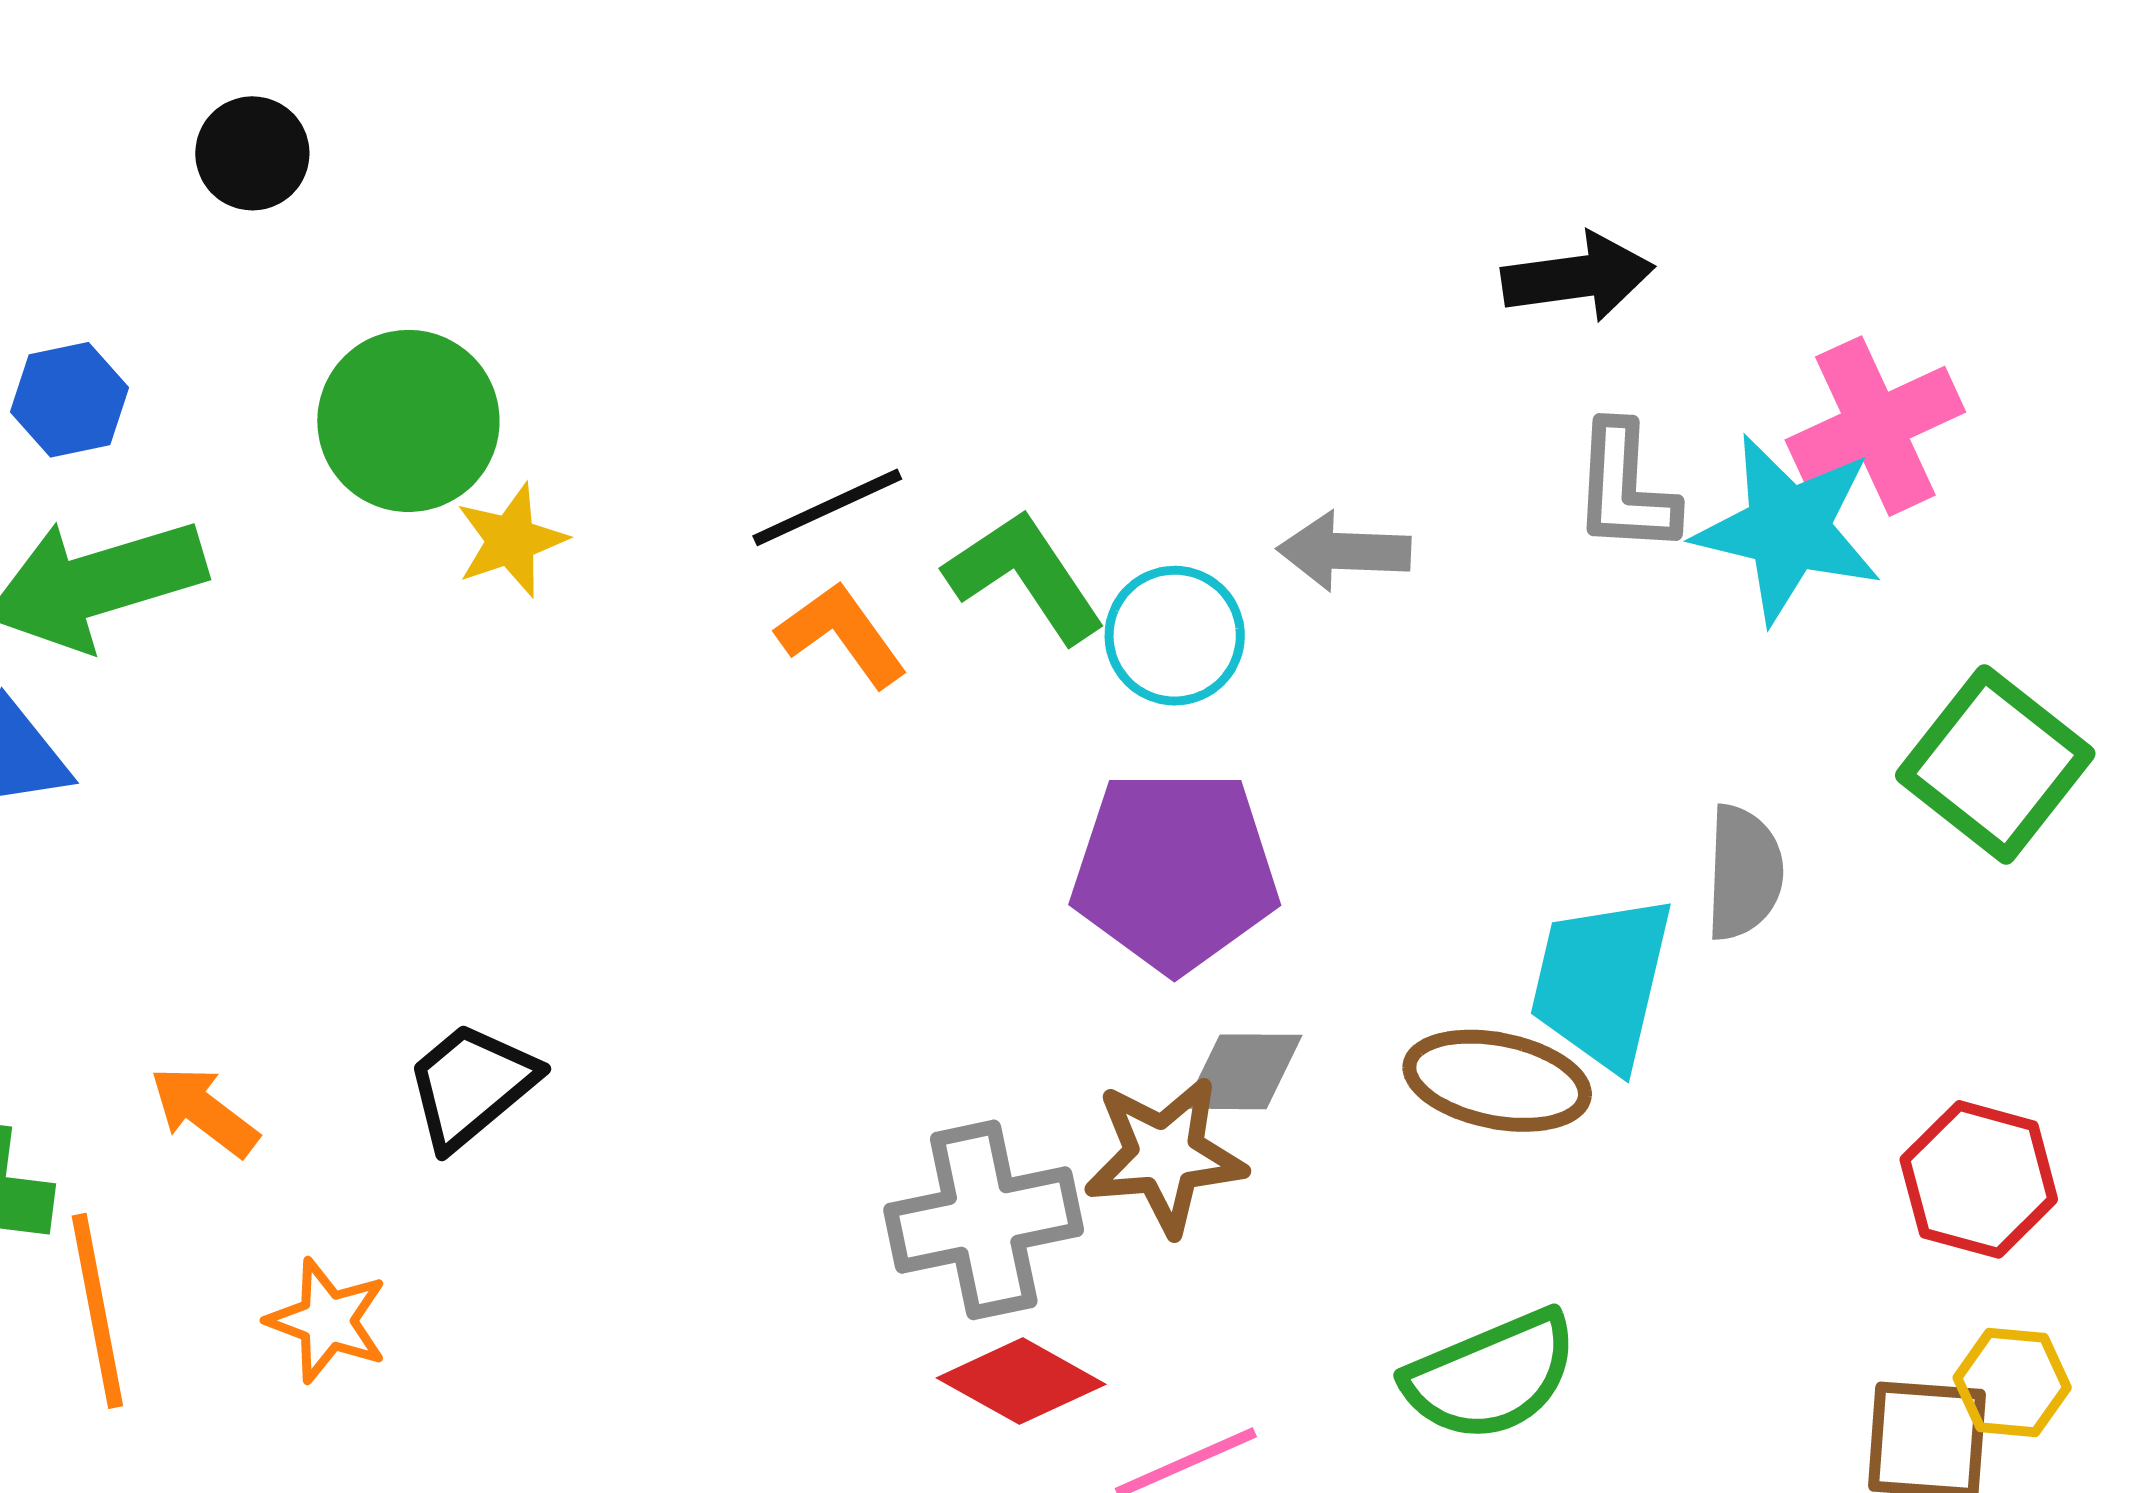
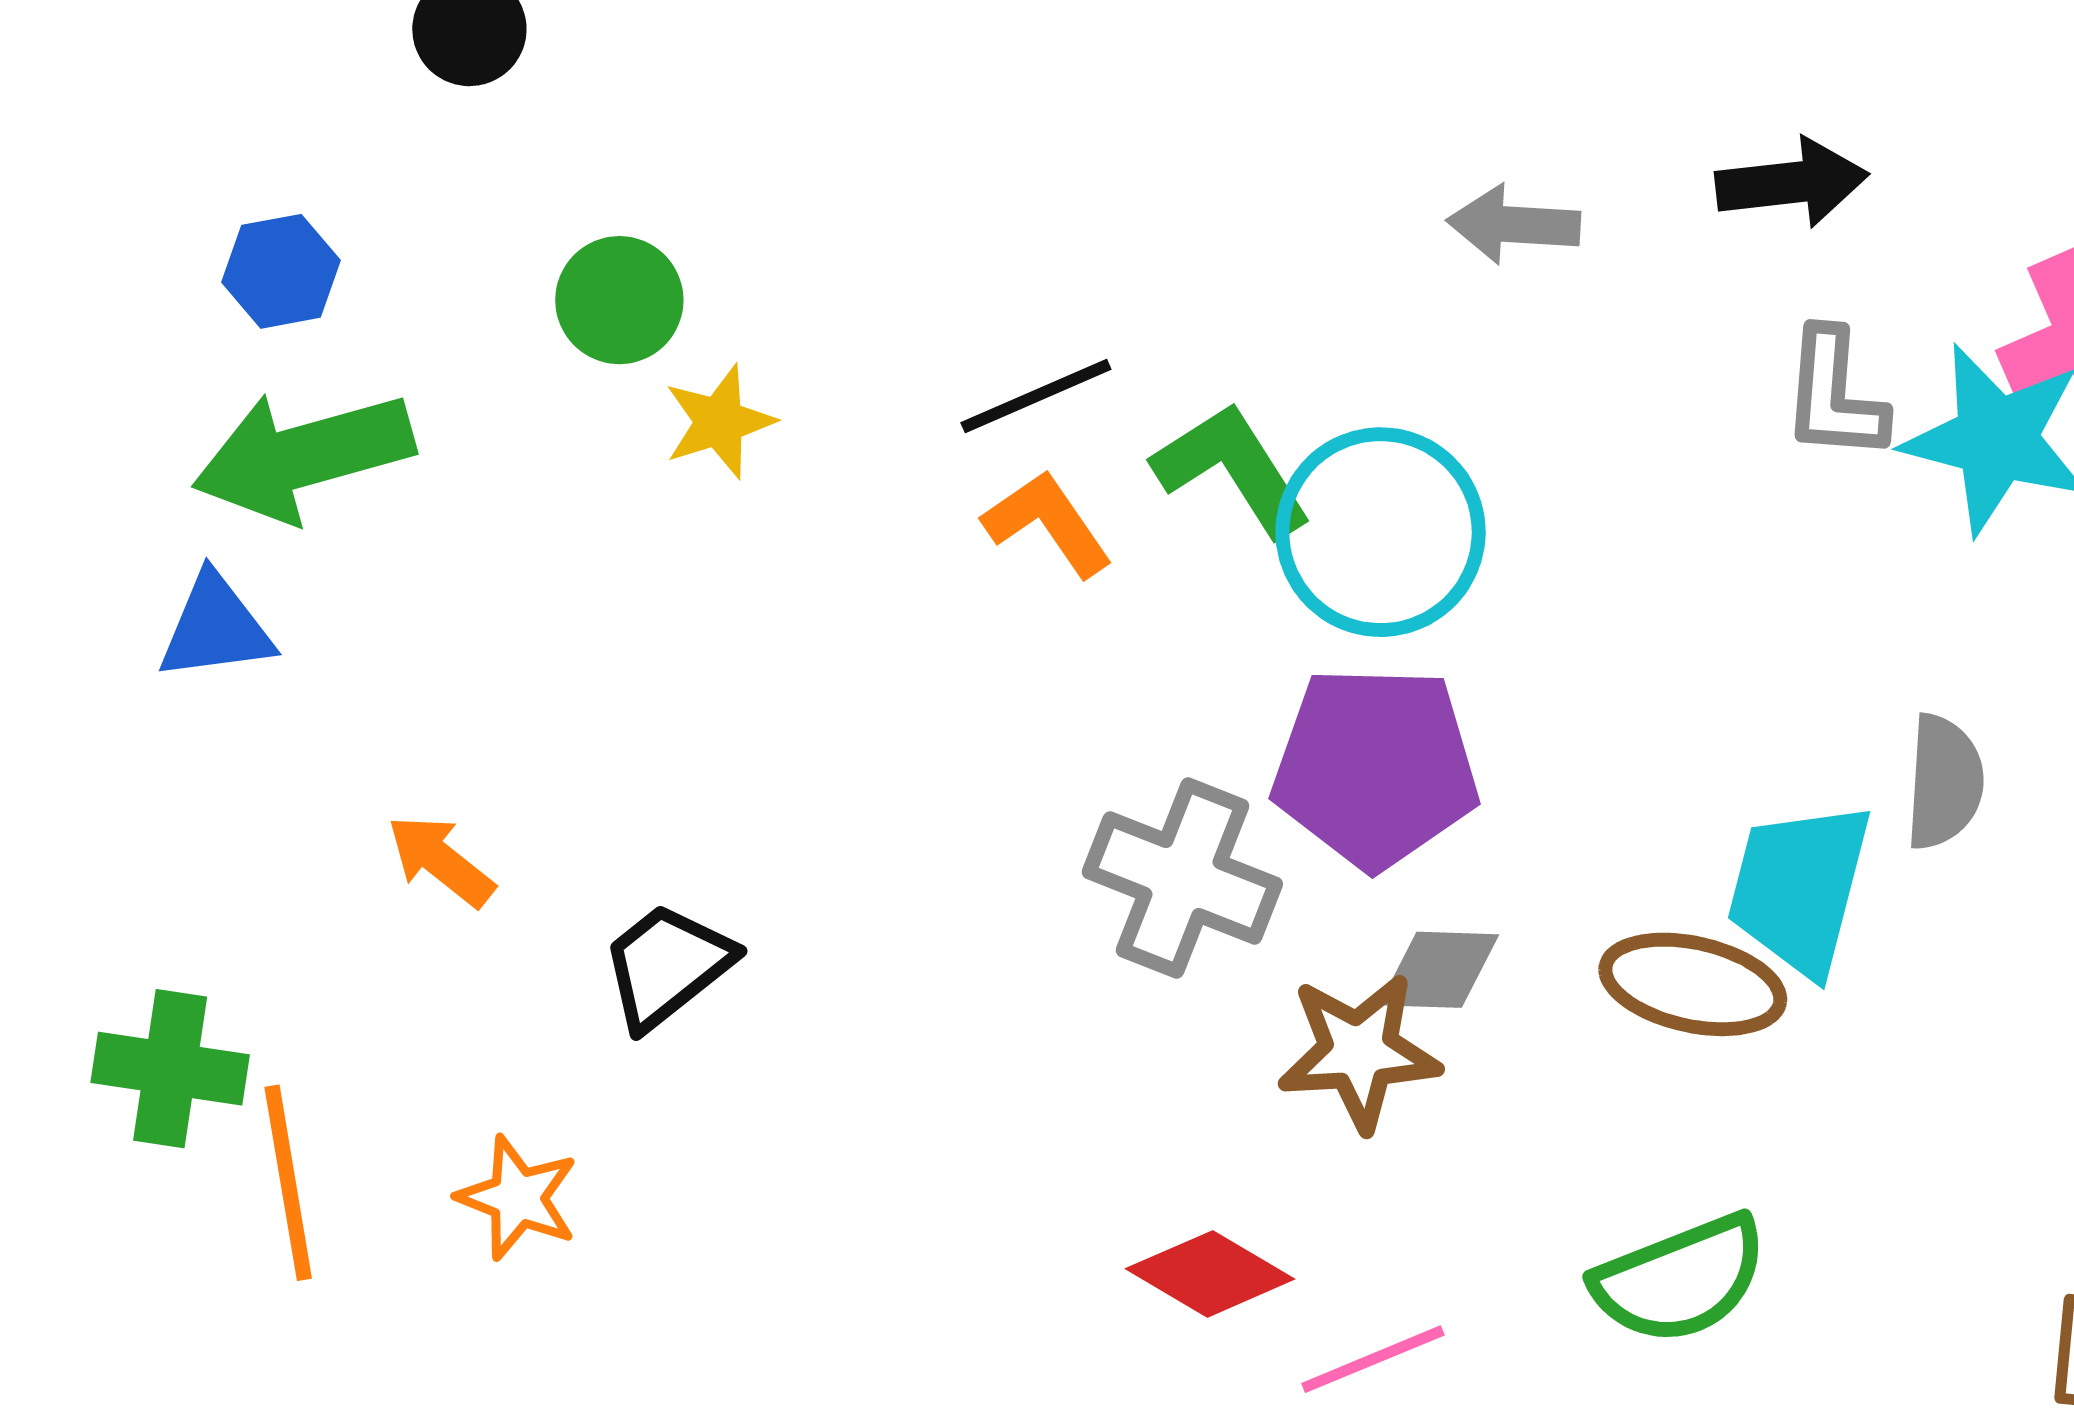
green circle: (408, 421) -> (619, 300), size x0.7
gray arrow: (1344, 551) -> (1514, 225), moved
cyan circle: (1175, 636) -> (1381, 532), size x1.5
orange arrow: (204, 1111) -> (441, 861), moved
gray cross: (984, 1220) -> (1182, 878), moved, turned 32

